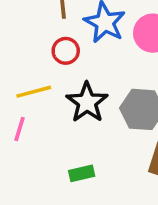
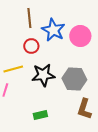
black star: (87, 102) -> (43, 75), turned 30

